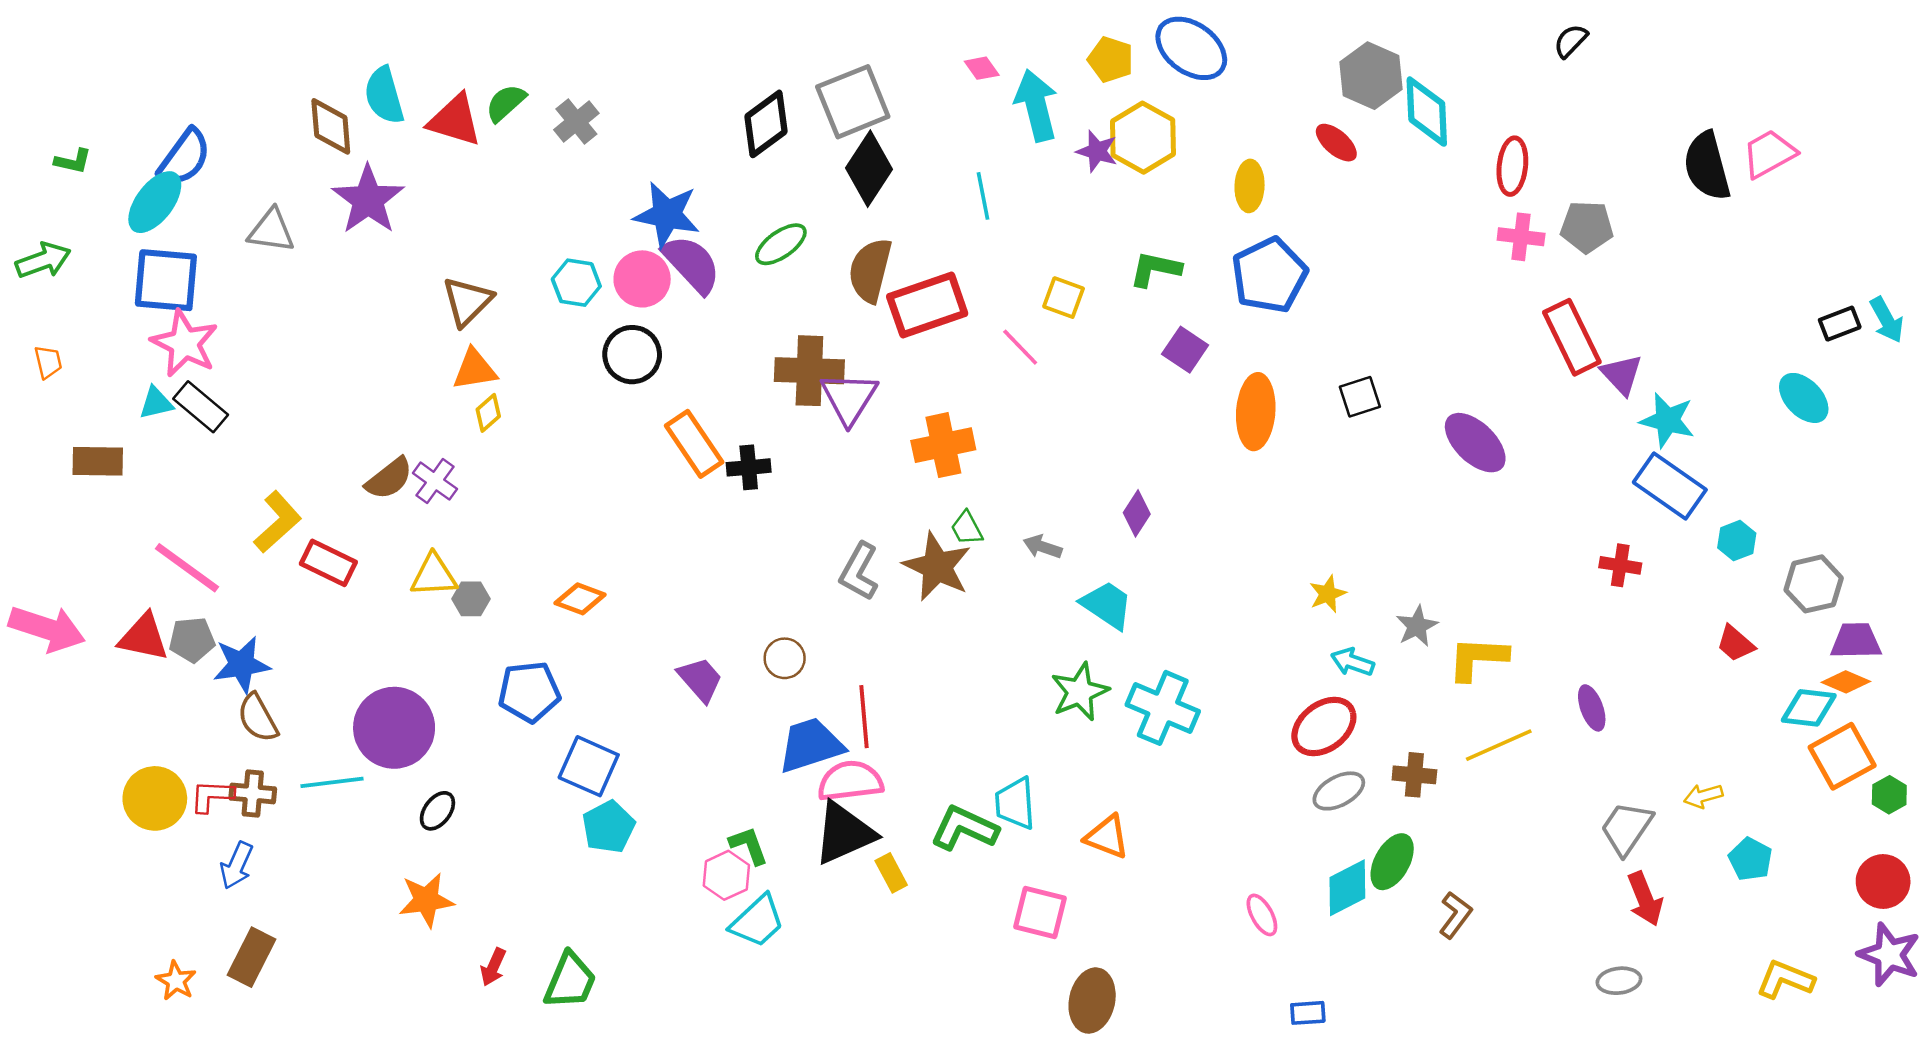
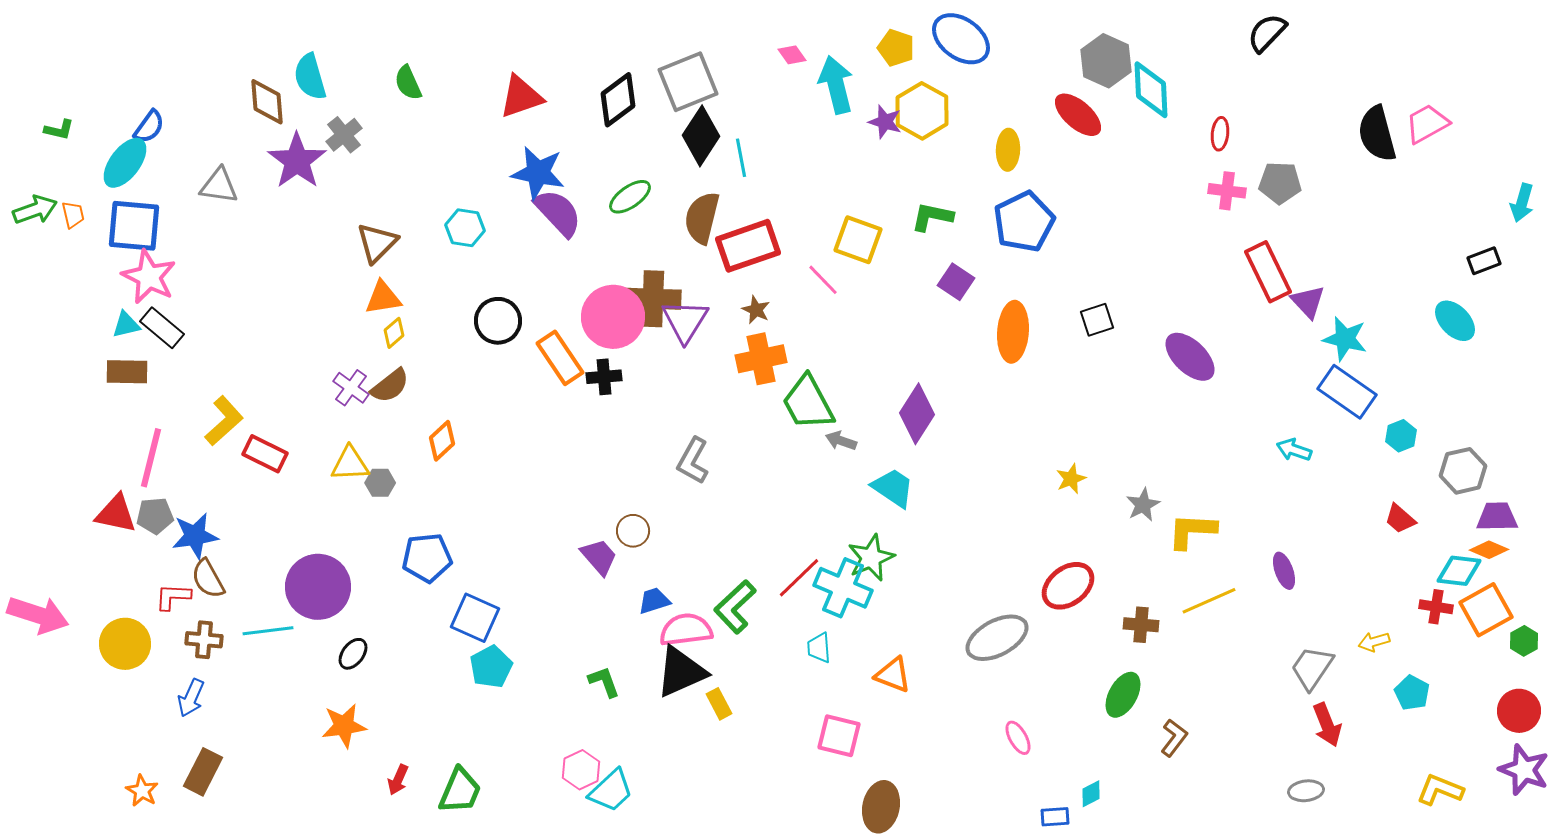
black semicircle: (1571, 41) -> (1267, 33), size x1.4
green semicircle: (506, 103) -> (408, 83), turned -72
red triangle: (455, 120) -> (521, 97), moved, turned -36
gray cross: (576, 121) -> (344, 135), moved
red ellipse: (1336, 143) -> (1078, 115), size x1.4
blue semicircle: (185, 157) -> (149, 127), size x0.7
red ellipse: (1512, 166) -> (1220, 134), size x0.7
cyan line: (983, 196) -> (741, 158), moved
pink circle: (642, 279) -> (613, 317), moved, size x1.4
yellow square: (1064, 298) -> (858, 240), size x1.4
cyan arrow: (1887, 320) -> (1522, 203), moved, turned 45
black circle: (632, 355) -> (498, 321), moved
orange trapezoid: (48, 362) -> (73, 215), moved
brown rectangle: (98, 461) -> (127, 372), moved
brown semicircle: (389, 479) -> (390, 386), moved
purple diamond: (1137, 513) -> (917, 414), size x1.6
green trapezoid: (967, 528) -> (808, 403), moved, size x2.0
red cross: (1620, 565) -> (1436, 607), moved
brown star: (937, 567) -> (756, 310), moved, size x0.5
pink line: (187, 568) -> (151, 458), turned 68
orange diamond: (580, 599) -> (442, 441), moved, turned -63
pink arrow: (47, 629) -> (38, 615), moved
cyan arrow: (1352, 662) -> (1294, 450), moved
purple trapezoid: (700, 679) -> (599, 557), moved
cyan cross: (1163, 708) -> (843, 588), moved
red line: (864, 717) -> (799, 578), moved, turned 51
blue trapezoid: (811, 745) -> (654, 601), size x0.6
gray ellipse: (1339, 791) -> (997, 638), moved, size x1.5
red L-shape: (212, 796) -> (173, 597), moved
cyan trapezoid: (1015, 803) -> (819, 648), size x0.7
green L-shape: (964, 828) -> (735, 607), moved, turned -68
pink hexagon: (726, 875) -> (581, 770), moved
cyan diamond: (1347, 888) -> (1091, 794), moved, size x0.6
cyan trapezoid: (757, 921) -> (611, 791), moved

